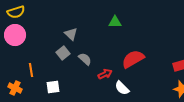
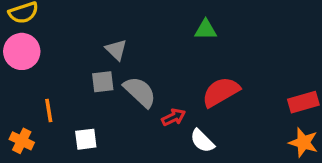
green triangle: (115, 22) -> (206, 30), moved
gray square: (63, 53) -> (103, 82), turned 32
gray semicircle: (85, 59) -> (140, 92), size x1.5

